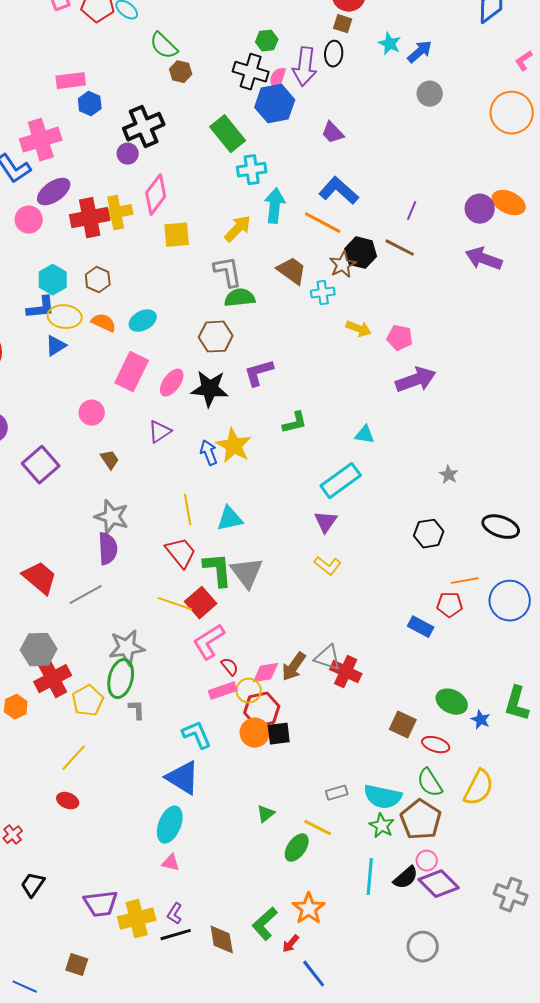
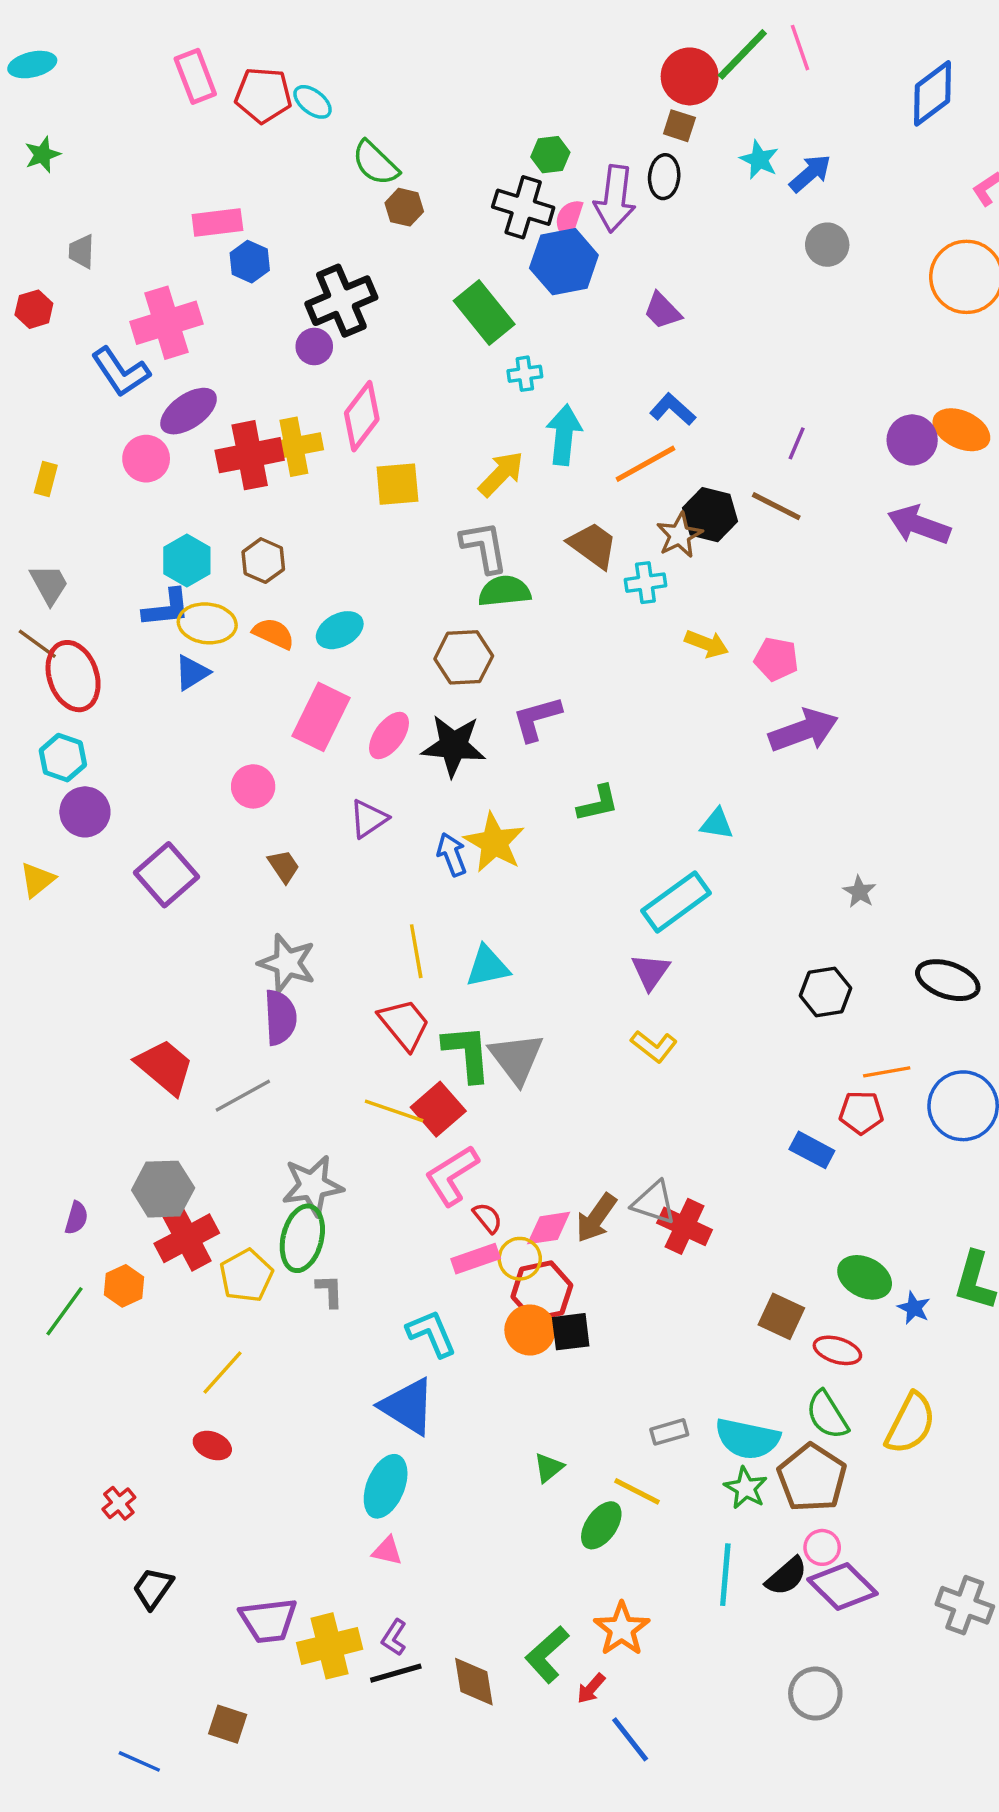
cyan cross: (252, 170) -> (525, 374), size x0.7
blue L-shape: (339, 191) -> (673, 409), size x0.7
orange line: (323, 223) -> (645, 464), turned -57

